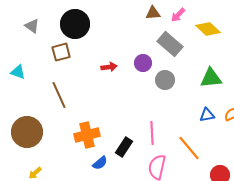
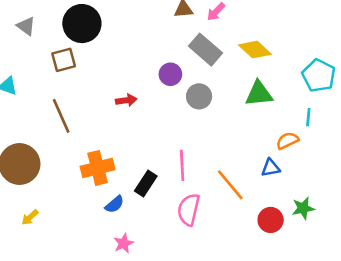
yellow diamond: (208, 29) -> (255, 50), moved
red arrow: (109, 67) -> (126, 100), moved
blue triangle: (207, 115) -> (271, 168), moved

